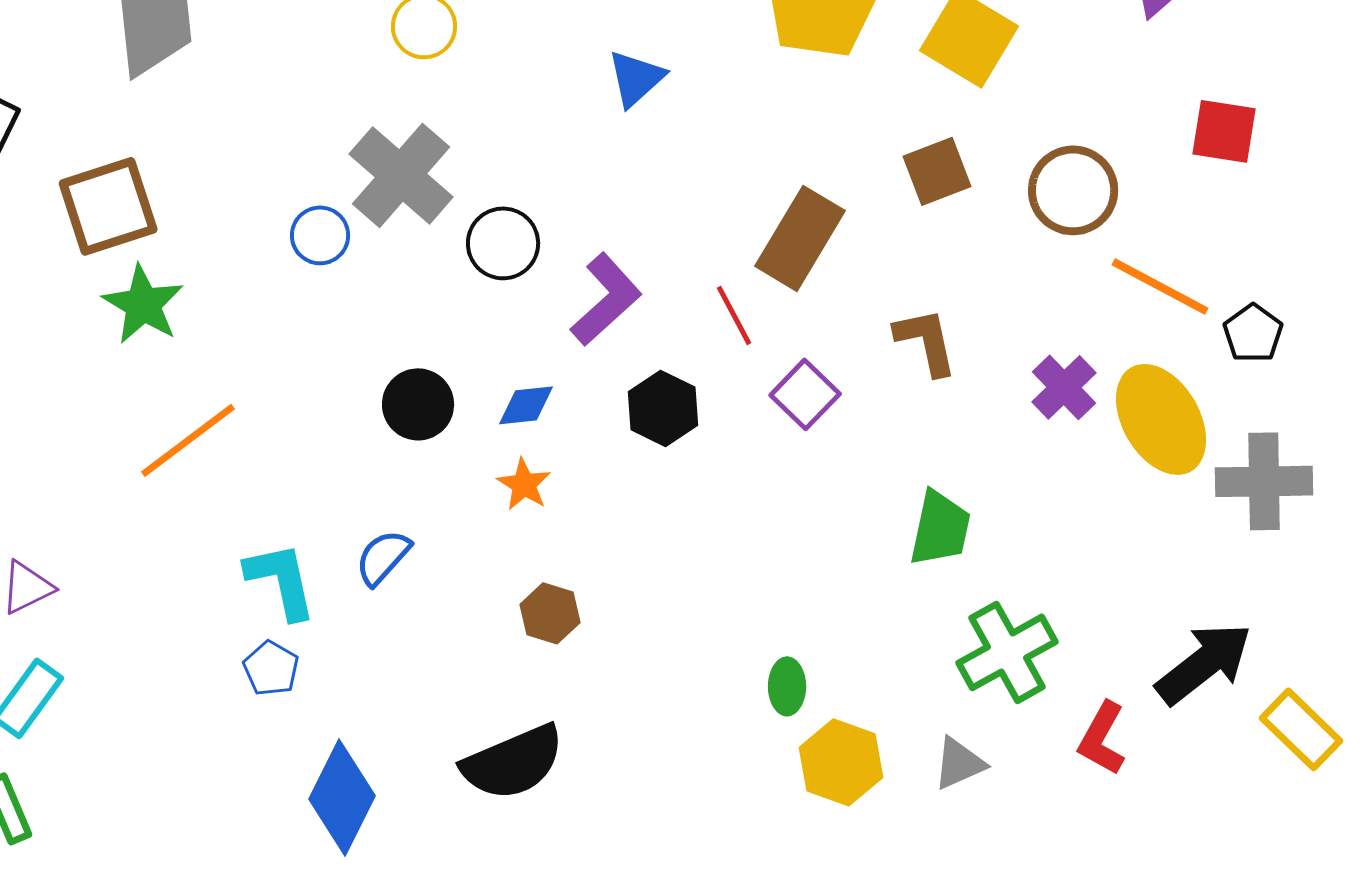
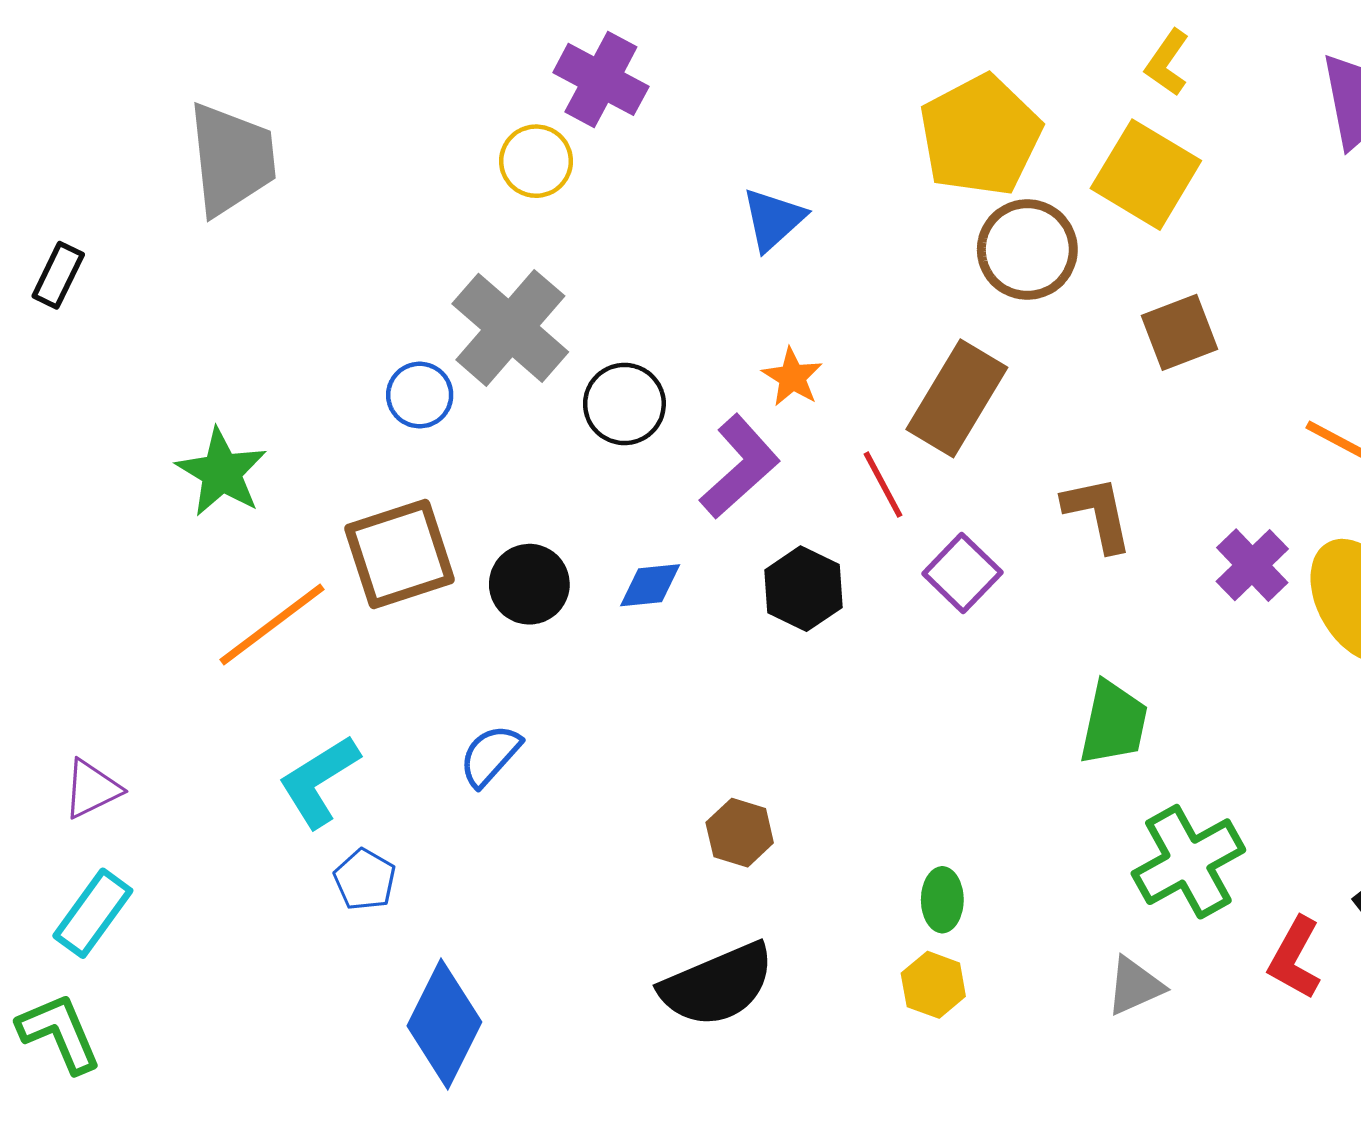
brown square: (937, 171) -> (1180, 332), moved
brown circle: (1073, 190) -> (1027, 250), moved
brown square: (108, 206) -> (400, 554), moved
orange star: (524, 484) -> (792, 377), moved
cyan L-shape: (281, 580) -> (319, 781), moved, turned -110
brown hexagon: (550, 613) -> (740, 833), moved
black semicircle: (513, 762) -> (717, 985), moved
yellow hexagon: (841, 762) -> (933, 985), moved, size x0.7

